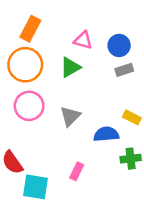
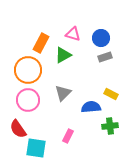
orange rectangle: (30, 29) -> (41, 43), moved
orange circle: (25, 65) -> (28, 70), moved
pink circle: (29, 106) -> (28, 100), moved

